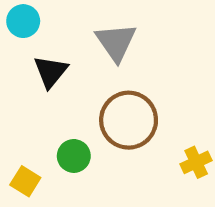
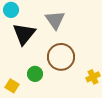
black triangle: (51, 72) -> (24, 34), size x1.4

